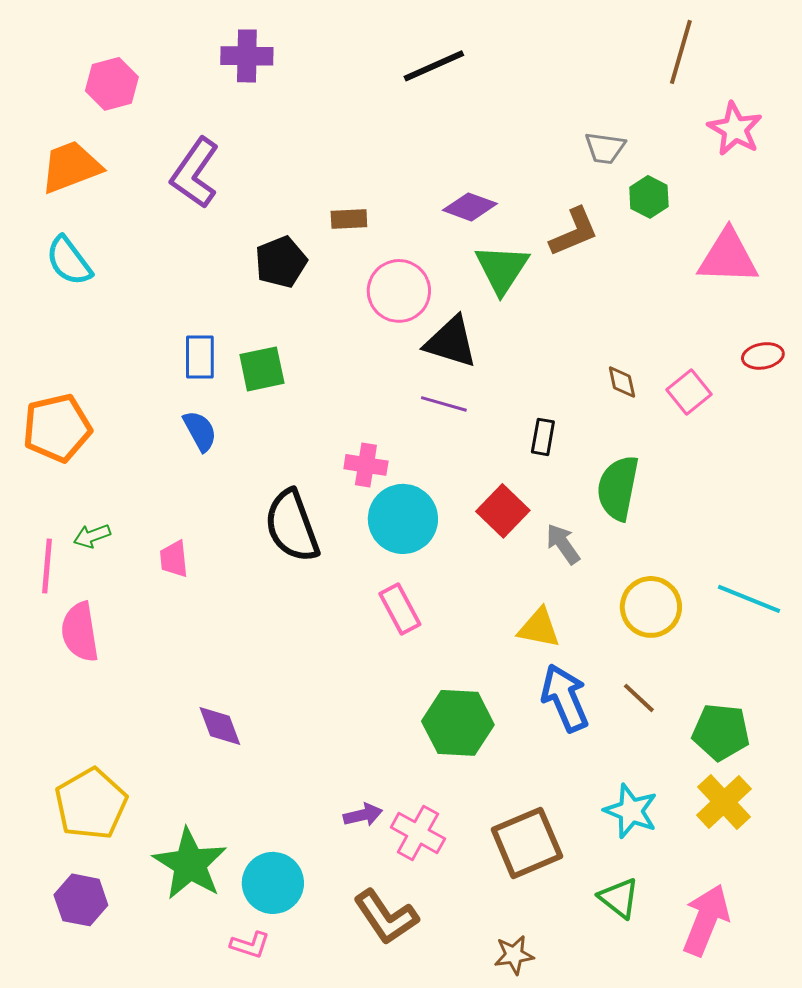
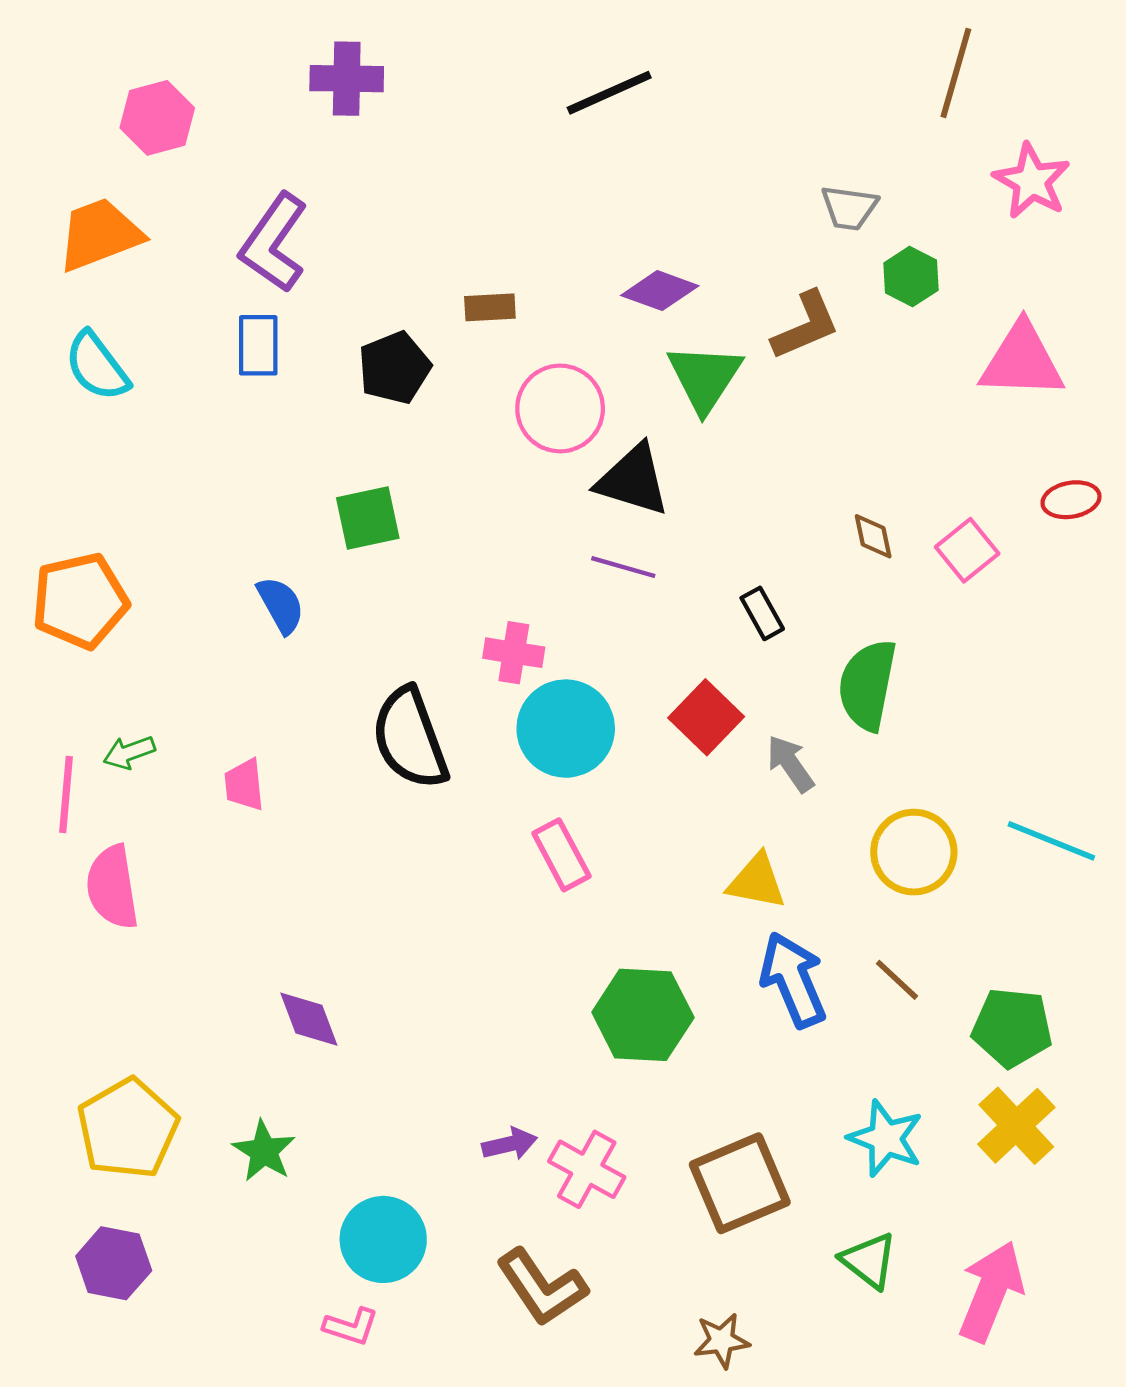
blue rectangle: (200, 357) -> (258, 345), moved
black rectangle: (543, 437) -> (762, 613), turned -39
green star: (190, 864) -> (264, 1151), moved, size x0.6

